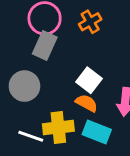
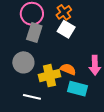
white square: (89, 80) -> (66, 29), moved
yellow cross: (58, 128) -> (49, 76), moved

